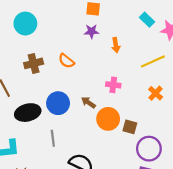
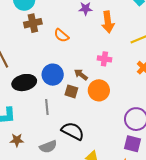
orange arrow: (116, 45) -> (108, 22), size x1.5
brown cross: (34, 63) -> (33, 23), moved
brown square: (130, 127) -> (71, 91), moved

